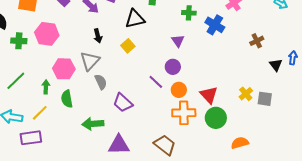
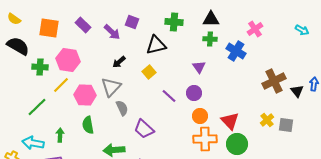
black arrow: (98, 36) -> (119, 62), turned 64
brown cross: (257, 41) -> (274, 81), moved, size x1.6
purple line: (156, 82) -> (169, 96), moved
green arrow: (46, 87) -> (60, 135), moved
yellow line: (40, 113) -> (61, 85), moved

